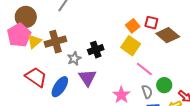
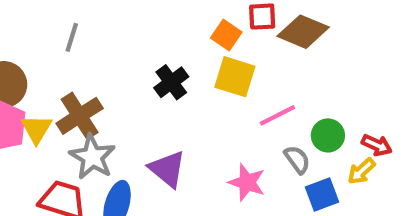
black cross: (96, 50) -> (171, 82), moved
gray star: (74, 59) -> (92, 157), moved, size x1.5
pink line: (144, 69) -> (277, 115), turned -48

